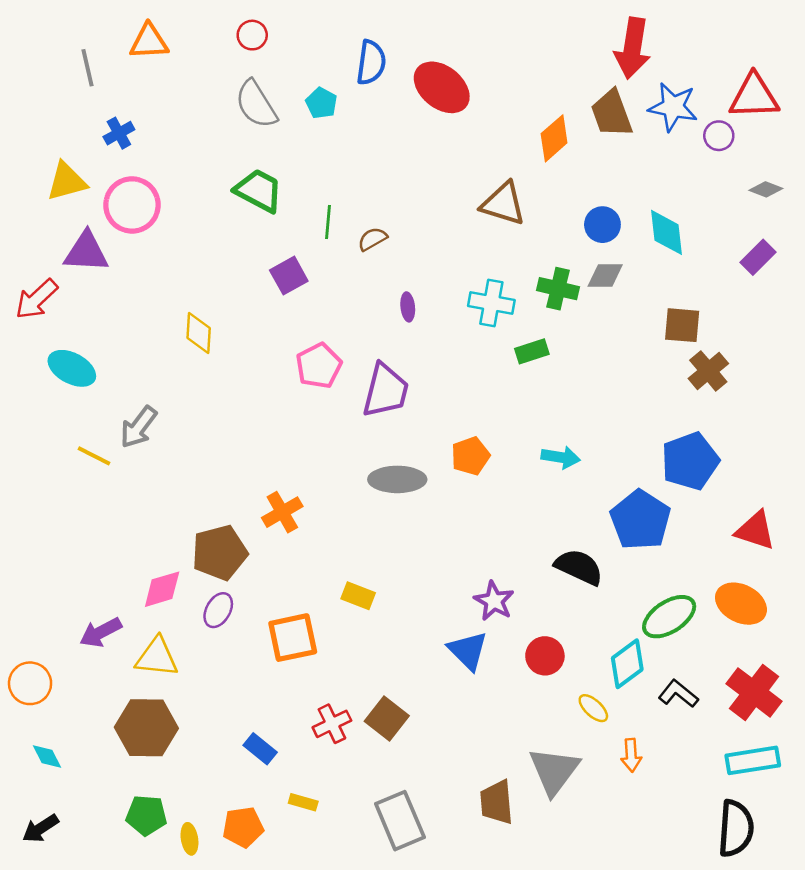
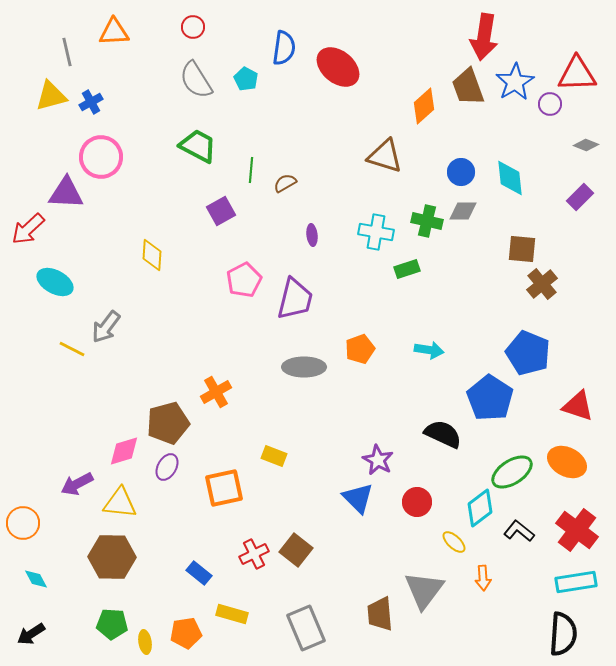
blue star: (673, 107) -> (515, 82), turned 30
yellow triangle: (67, 181) -> (51, 96), moved
blue pentagon: (690, 461) -> (528, 353), turned -30
yellow rectangle: (303, 802) -> (232, 614), size x1.4

